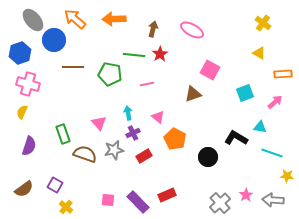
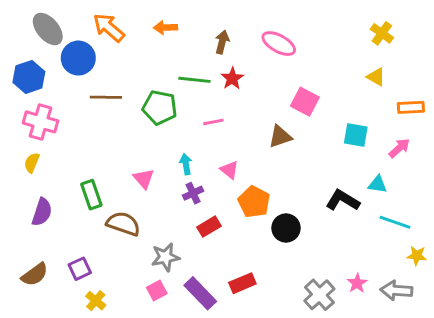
orange arrow: (114, 19) -> (165, 28), size x0.7
cyan square: (245, 93) -> (356, 135), turned 30
gray star: (114, 150) -> (165, 257), moved
black circle: (208, 157) -> (286, 228), moved
purple square: (55, 185) -> (80, 269), turned 35
pink square: (108, 200) -> (157, 290), turned -32

